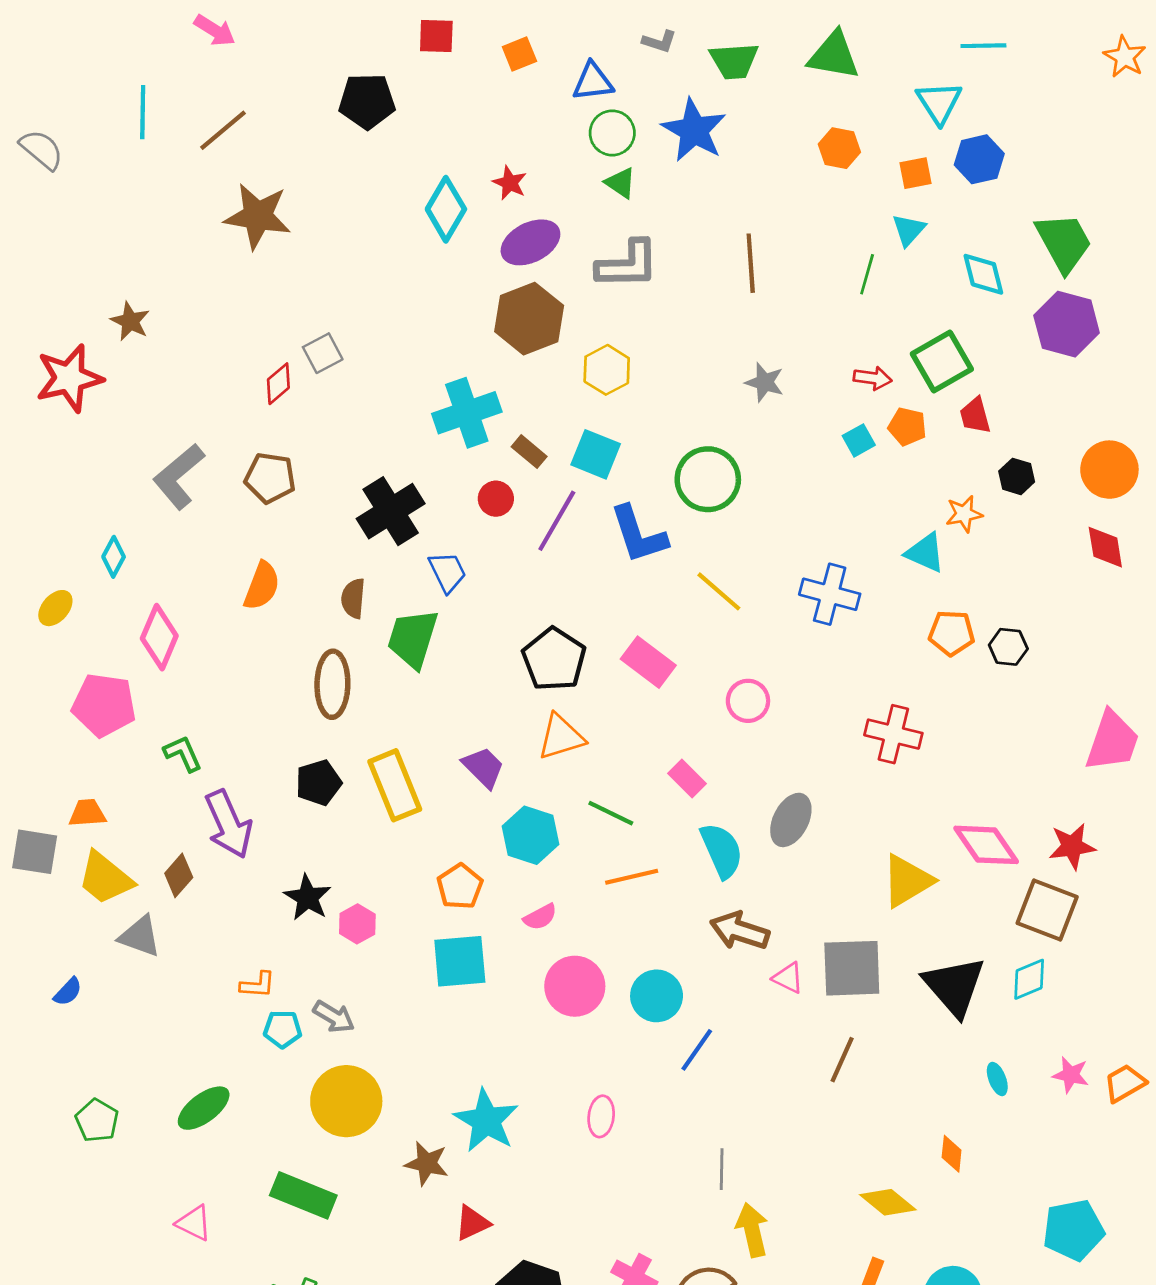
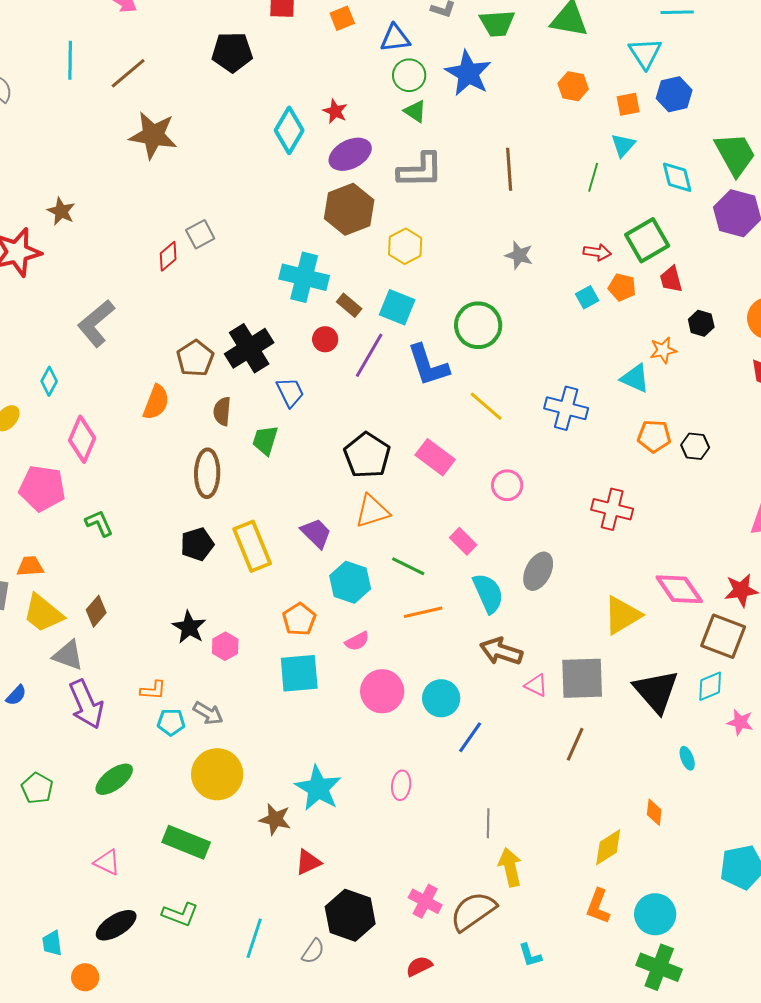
cyan cross: (467, 413) -> (304, 277), turned 33
brown pentagon: (270, 478) -> (195, 358), moved, turned 30
green trapezoid: (413, 639) -> (265, 440), size x0.7
purple arrow: (229, 824) -> (86, 704), moved
pink star: (1071, 1075) -> (740, 722), moved
yellow diamond: (888, 1202) -> (608, 847), turned -72

